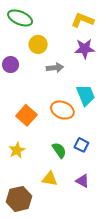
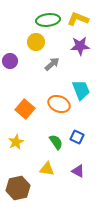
green ellipse: (20, 18) -> (48, 20), moved, turned -30
gray arrow: (55, 68) -> (52, 64), turned -35

